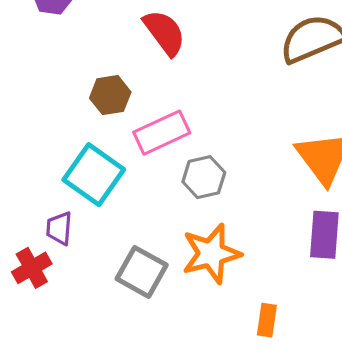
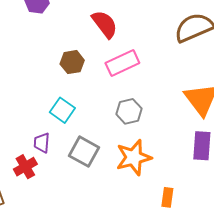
pink rectangle: (162, 133) -> (122, 63), moved
cyan square: (94, 175) -> (62, 110), size x0.7
gray square: (142, 272) -> (84, 152), moved

